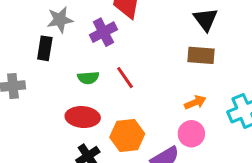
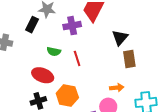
black triangle: (206, 19) -> (120, 38), moved
brown rectangle: (201, 55) -> (129, 59), turned 60

